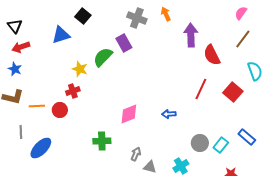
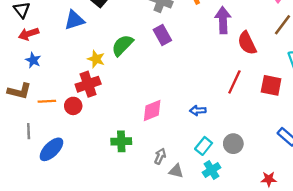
purple rectangle: (124, 43) -> (162, 35), moved
blue star: (15, 69) -> (33, 60), moved
red cross: (73, 91) -> (88, 84), size x1.5
red square: (233, 92) -> (271, 85), turned -30
cyan rectangle: (221, 145) -> (204, 146), moved

